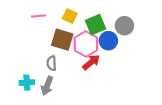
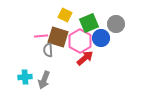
pink line: (39, 16) -> (41, 36), moved
gray semicircle: (51, 63) -> (48, 50), moved

